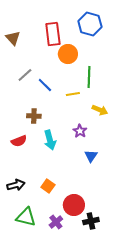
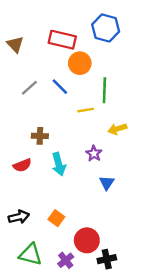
red rectangle: (53, 34) -> (62, 40), turned -70
blue line: (45, 85) -> (60, 87), moved
yellow arrow: (100, 110) -> (117, 129), turned 140

